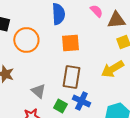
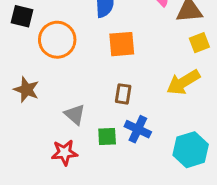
brown rectangle: (71, 77) -> (123, 94), size x0.6
green square: (60, 106) -> (107, 136), turned -32

